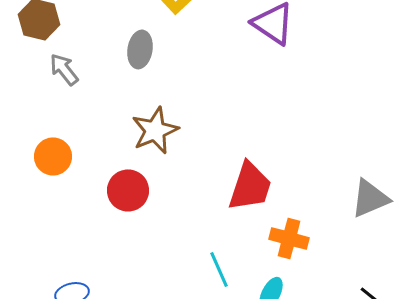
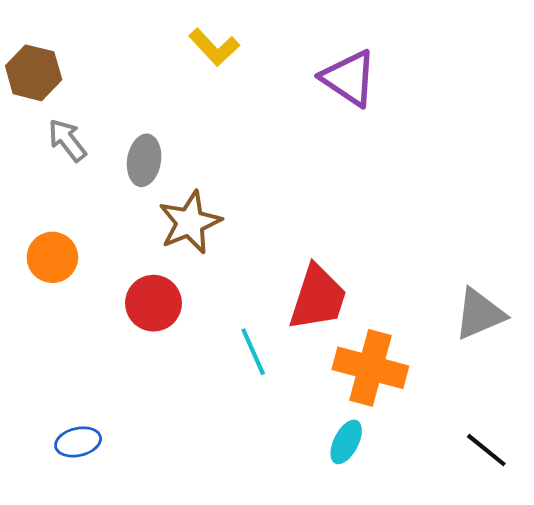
gray ellipse: (140, 49) -> (144, 160), moved
orange cross: (289, 238) -> (370, 368), size x1.4
cyan line: (219, 269) -> (253, 352), moved

